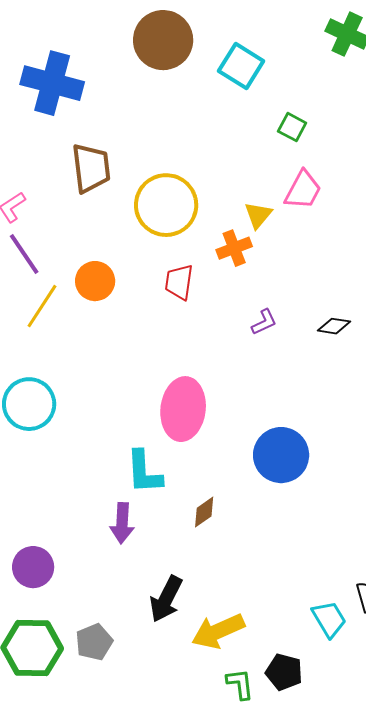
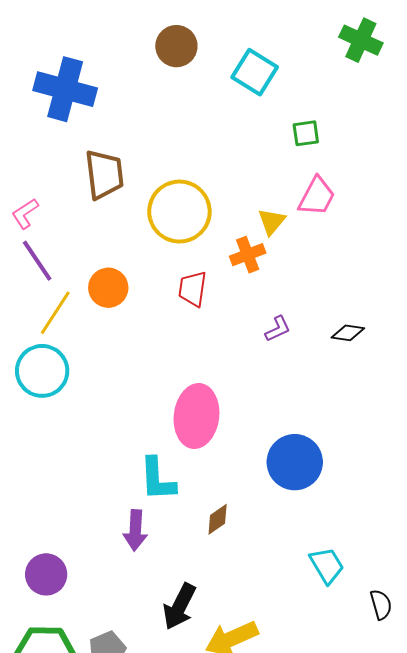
brown circle: (163, 40) -> (176, 46), size x0.7
green square: (292, 127) -> (306, 133), turned -36
cyan circle: (29, 404) -> (42, 371), moved
cyan trapezoid: (329, 619) -> (327, 565), moved

